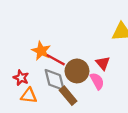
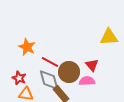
orange star: (41, 51) -> (27, 47), moved
pink semicircle: (97, 81) -> (87, 81), turned -63

